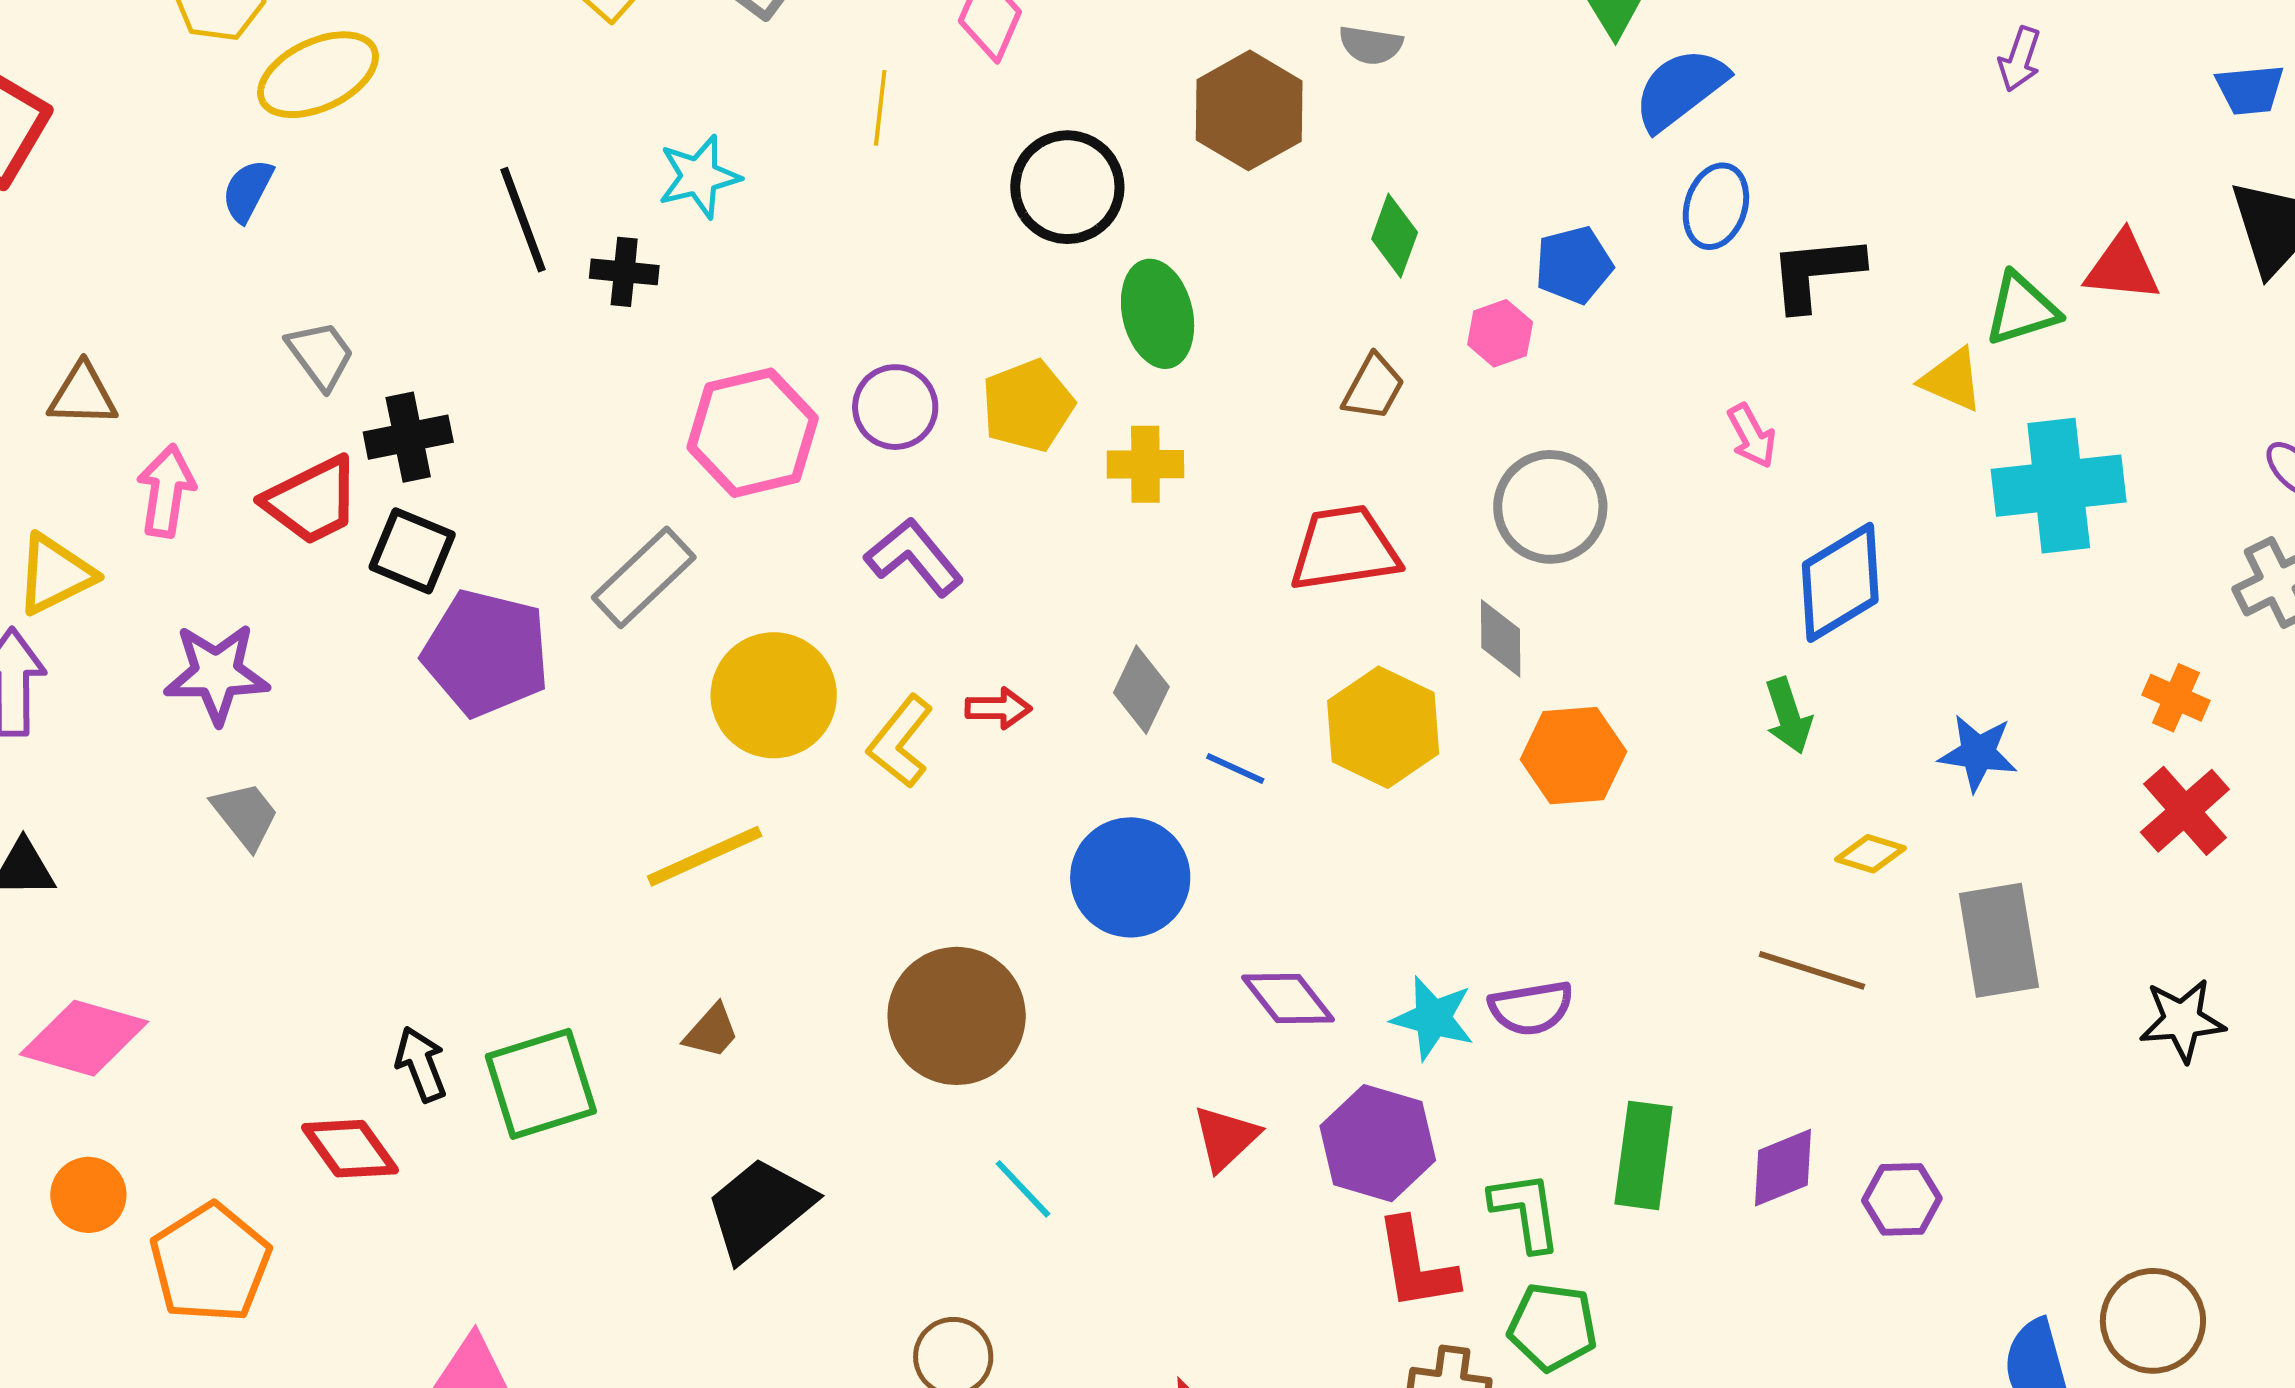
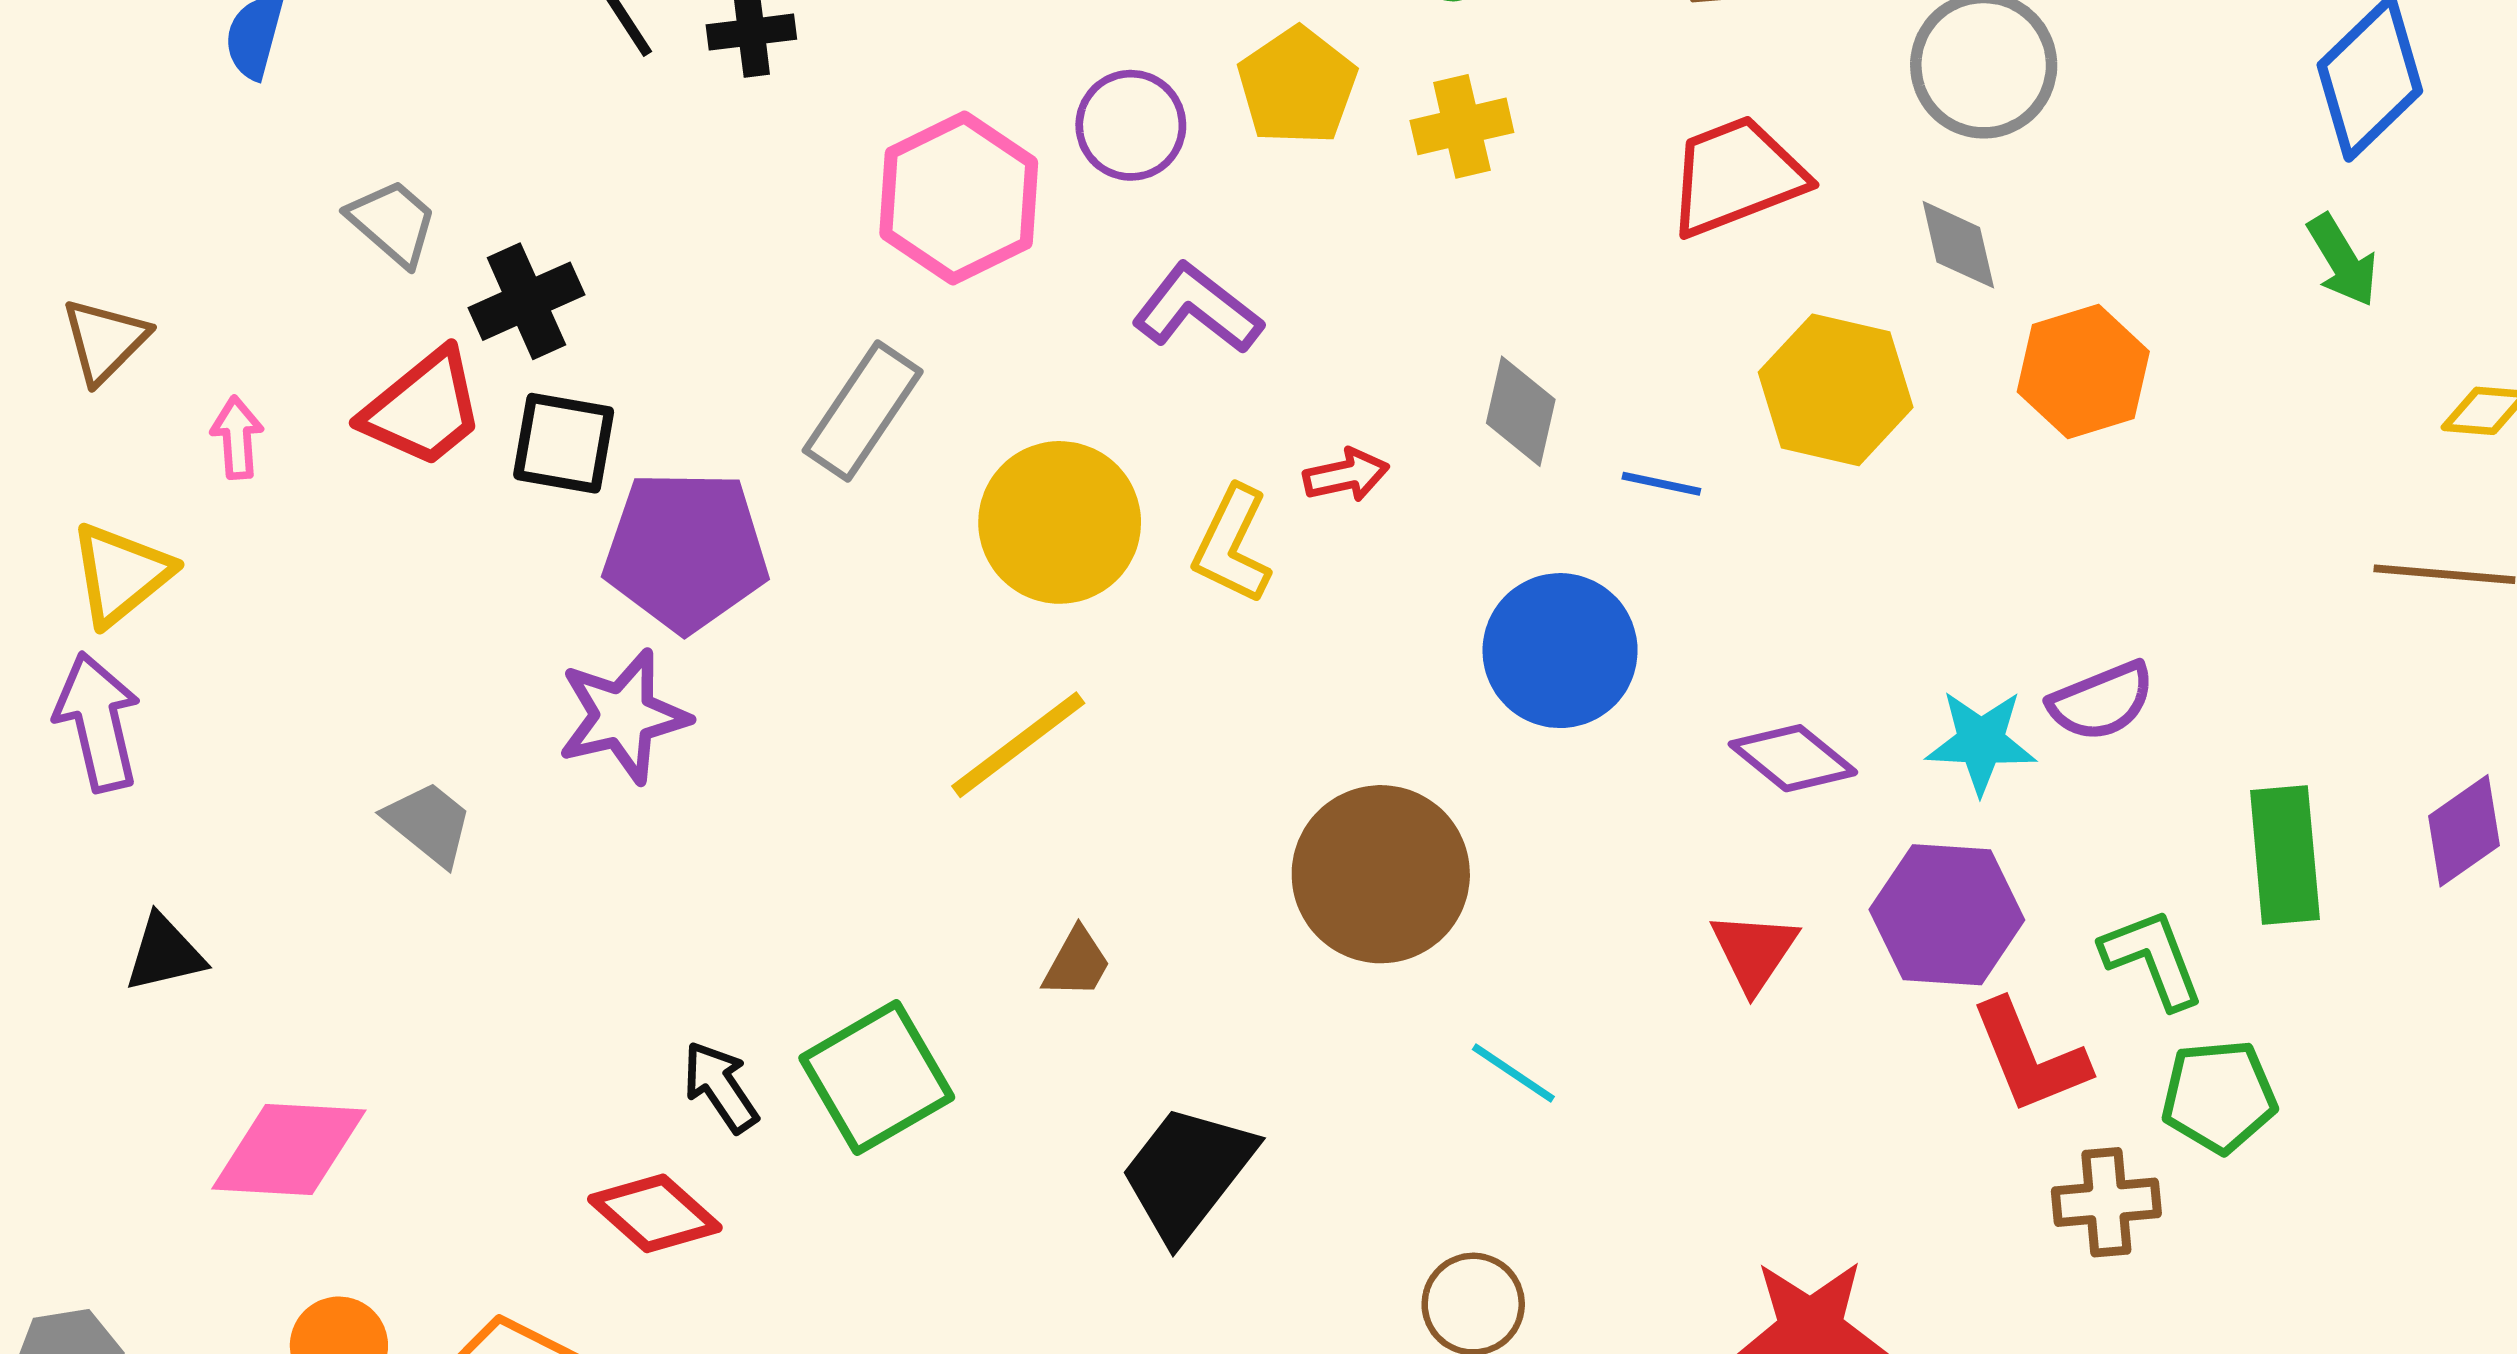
brown triangle: (83, 395) -> (105, 340), turned -34
pink arrow: (166, 491) -> (237, 438), size x0.7
purple star: (217, 673) -> (623, 716), moved

